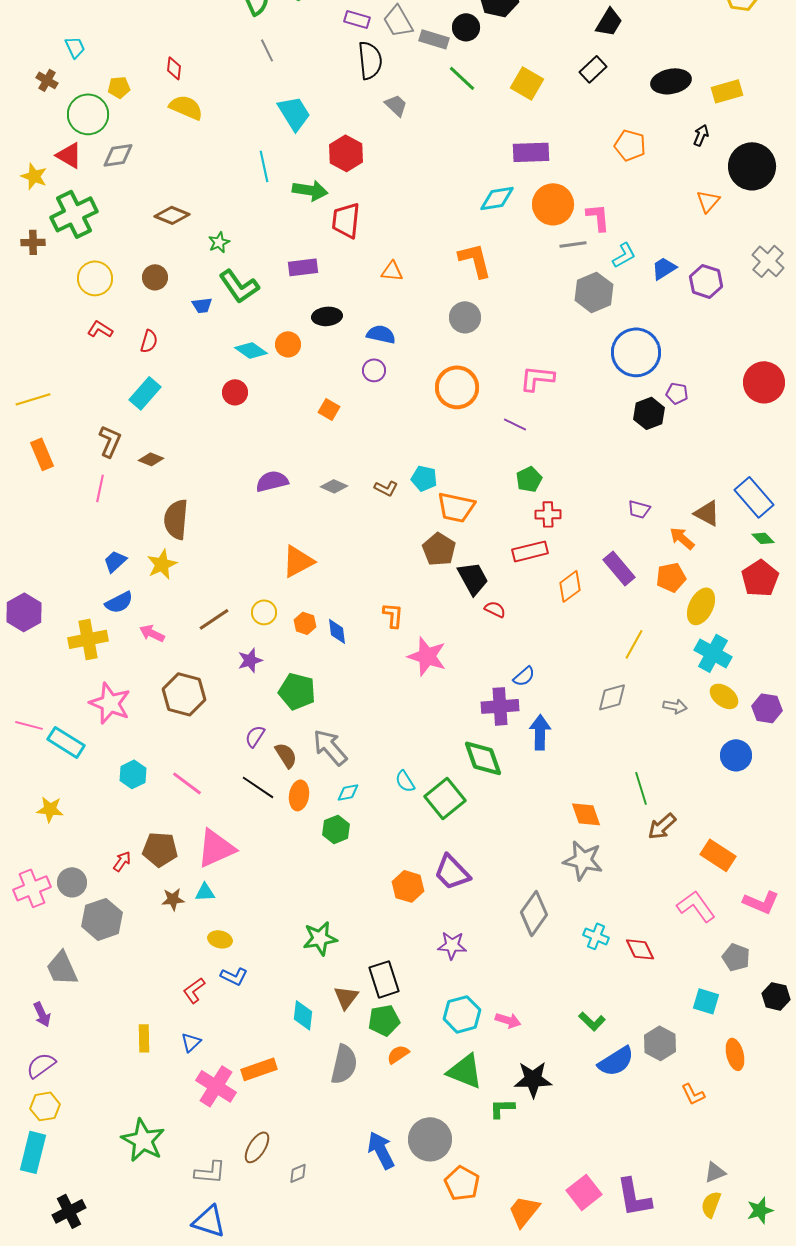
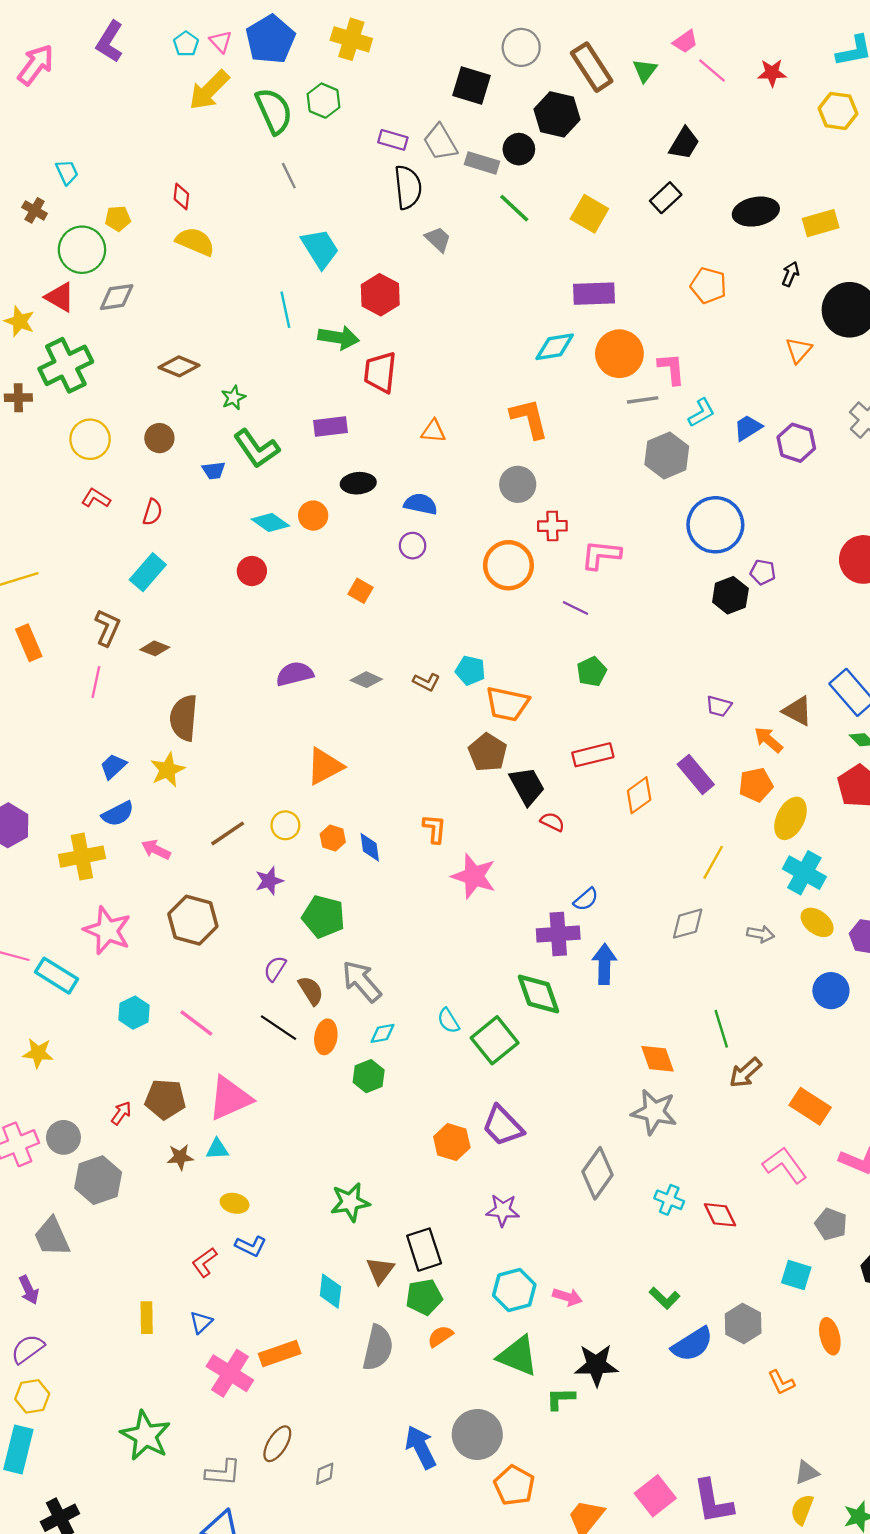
red cross: (548, 514) -> (552, 526), moved

